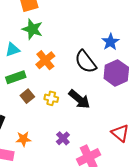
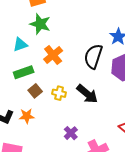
black semicircle: (86, 62) -> (93, 56), turned 55
orange star: (23, 139) -> (27, 116), moved

